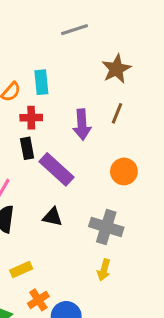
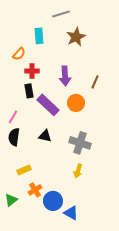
brown star: (116, 69) -> (76, 37), moved
cyan rectangle: (41, 82) -> (39, 36), moved
brown line: (117, 113) -> (95, 82), moved
orange circle: (124, 171) -> (76, 103), moved

